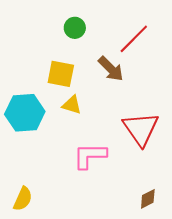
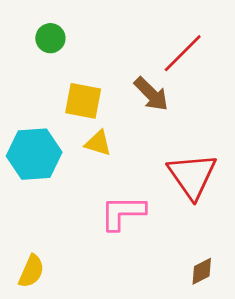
green circle: (75, 28) -> (50, 38), moved

